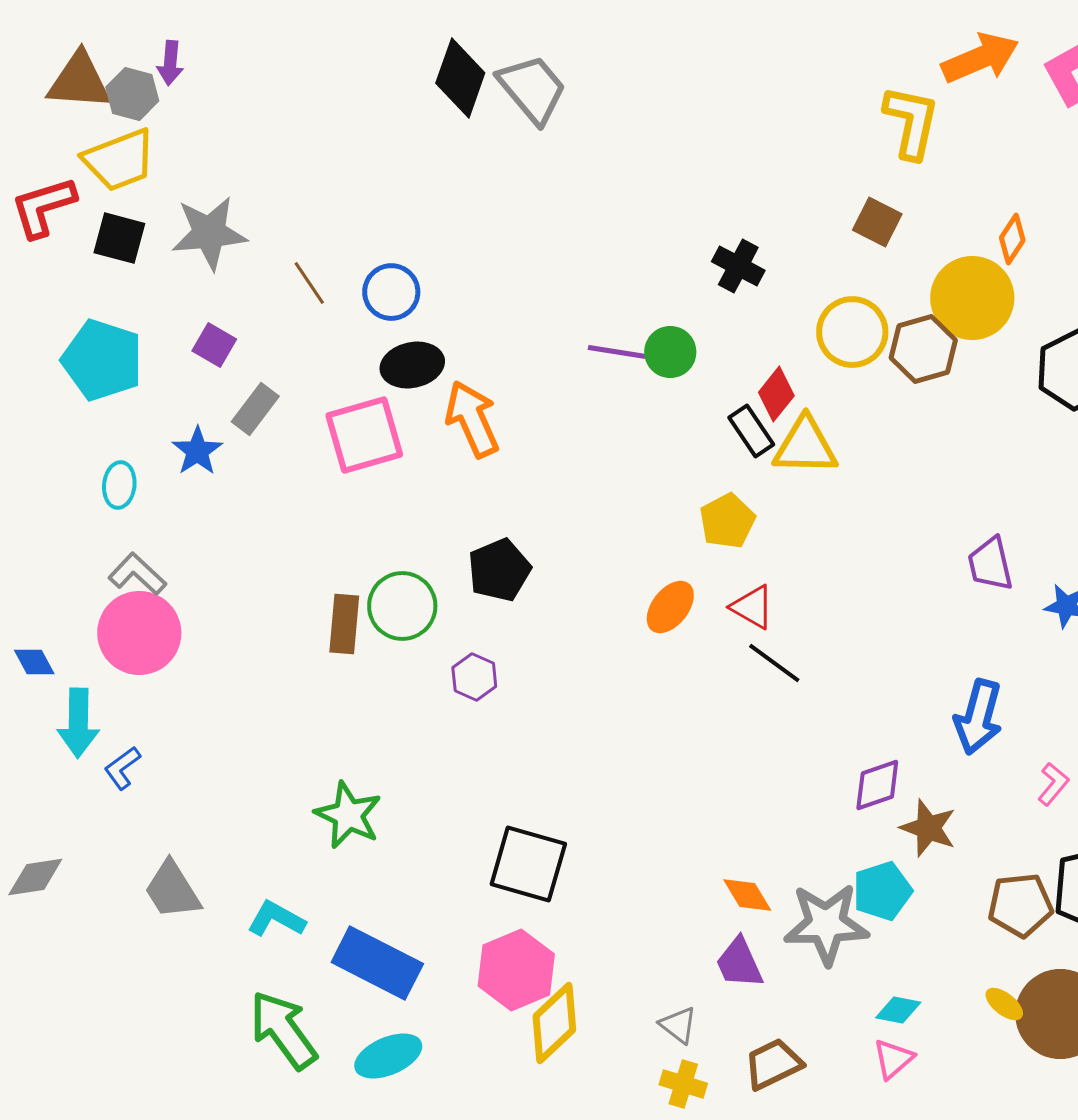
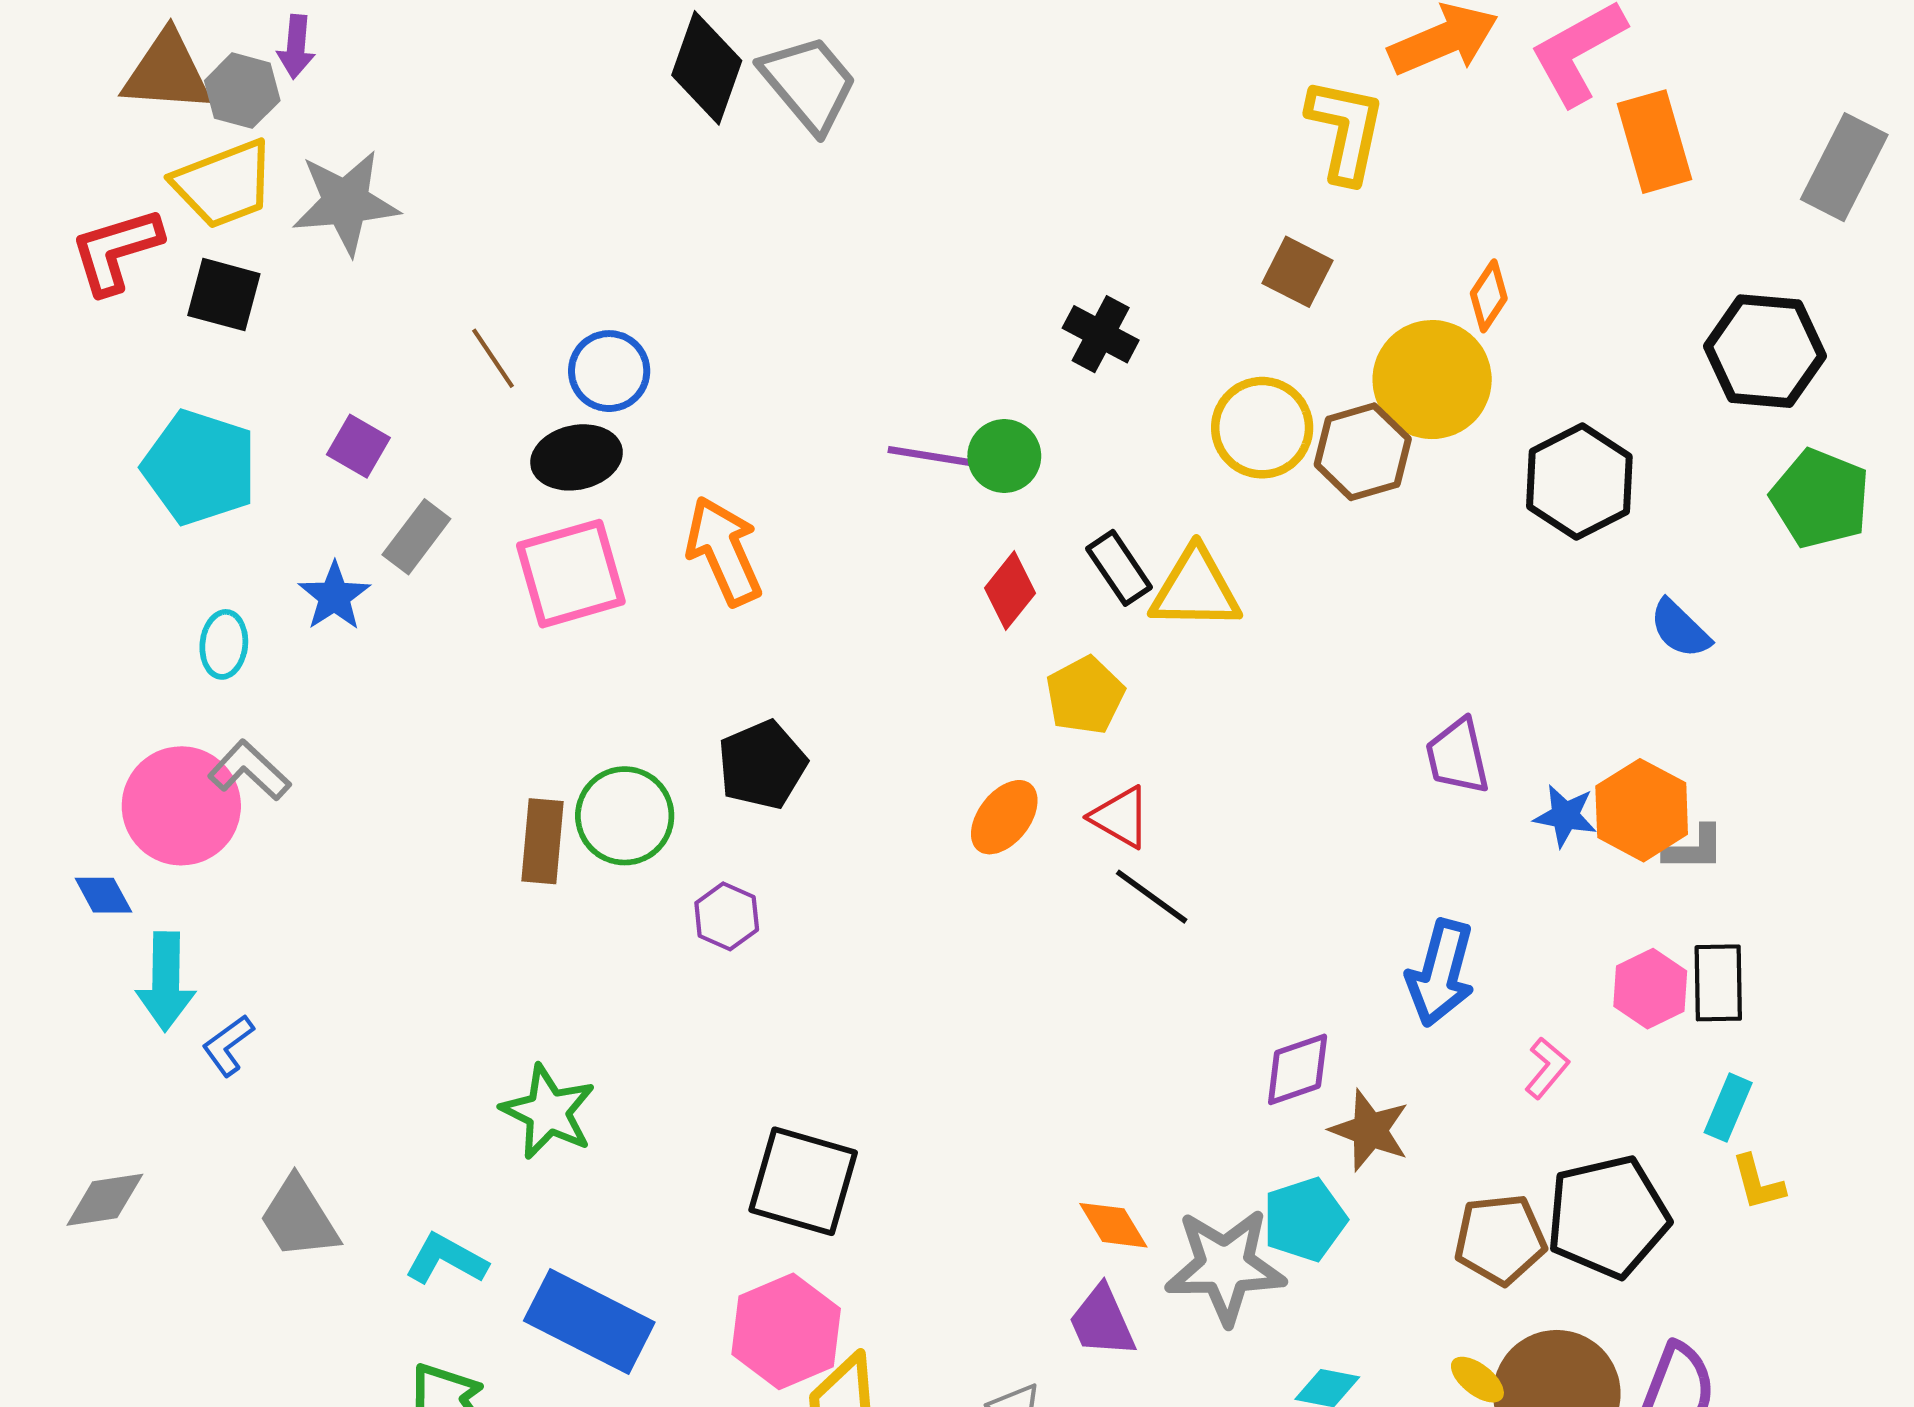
gray star: (209, 233) -> (346, 202), moved
black ellipse: (412, 365) -> (577, 457), moved
red diamond: (776, 394) -> (1010, 591), moved
pink circle: (139, 633) -> (181, 806), moved

